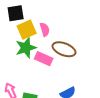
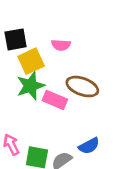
pink semicircle: (45, 29) -> (61, 45), moved, turned 112

